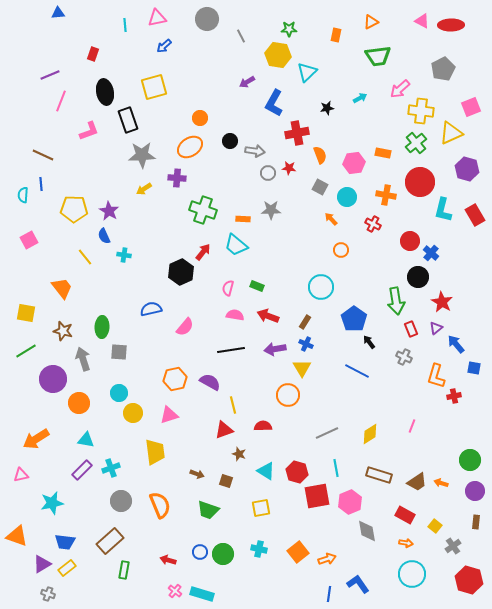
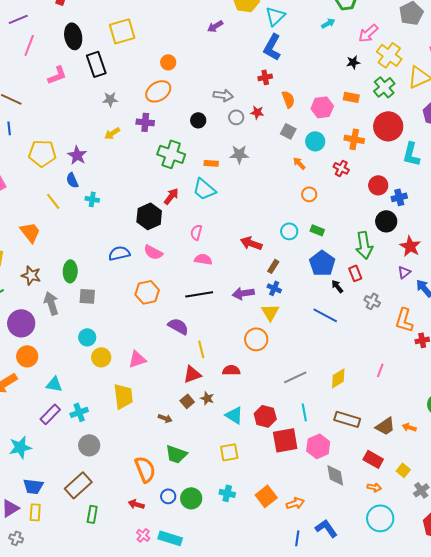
cyan arrow: (360, 98) -> (328, 23), moved
blue L-shape: (274, 103) -> (272, 47), moved
black star: (327, 108) -> (353, 62), moved
yellow cross: (421, 111) -> (389, 55), turned 30
red cross: (297, 133) -> (265, 77), size x0.6
black circle: (230, 141) -> (198, 120), moved
gray star: (142, 155) -> (110, 99), size x0.6
blue cross: (431, 253) -> (399, 197), turned 35
green rectangle: (257, 286) -> (317, 230), moved
cyan circle: (321, 287) -> (289, 231), size x0.7
red arrow: (268, 316) -> (251, 243), moved
pink semicircle: (185, 327) -> (153, 252), moved, turned 78
red rectangle: (411, 329) -> (355, 273), moved
orange hexagon: (175, 379) -> (147, 292), moved
orange circle: (79, 403) -> (27, 356), moved
brown square: (226, 481) -> (187, 401), moved, turned 32
orange semicircle: (160, 505) -> (145, 469), moved
yellow rectangle: (67, 568) -> (35, 512), turned -48

